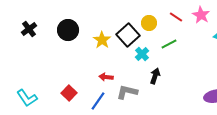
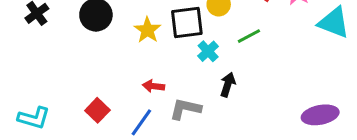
black square: (128, 35) -> (187, 22), turned 35
cyan L-shape: (27, 98) -> (34, 118), turned -40

